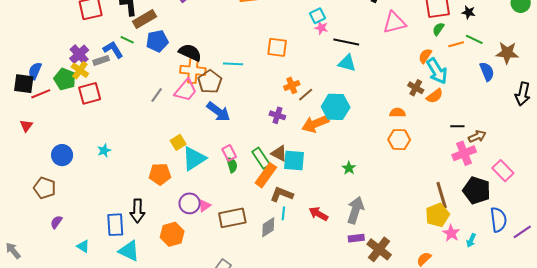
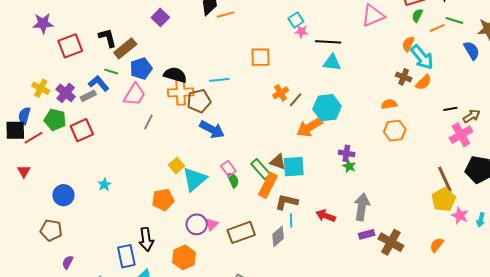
yellow cross: (80, 70) -> (41, 88), moved
brown pentagon: (210, 82) -> (199, 101), turned 30
pink trapezoid: (186, 90) -> (134, 95), moved
purple cross: (277, 115) -> (346, 153), moved

